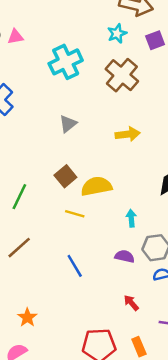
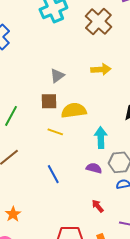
gray triangle: (68, 124) -> (57, 76), moved
brown square: (65, 176) -> (49, 101), turned 36
cyan arrow: (131, 218) -> (101, 138), size x1.5

